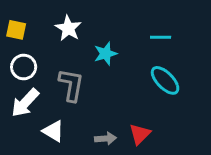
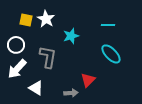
yellow square: (16, 30) -> (26, 20), moved
red triangle: (140, 134) -> (88, 80), moved

